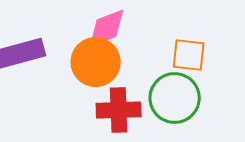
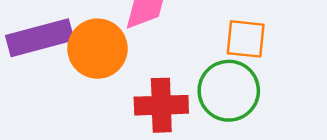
orange circle: (96, 62) -> (98, 49), moved

